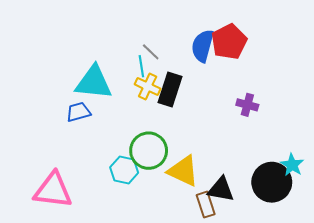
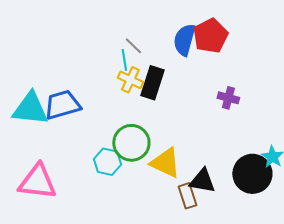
cyan triangle: (94, 82) -> (30, 109), moved
blue trapezoid: (78, 112) -> (62, 105), size x1.5

